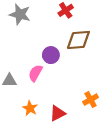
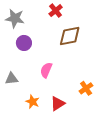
purple circle: (51, 55) -> (24, 43), moved
pink semicircle: (35, 73) -> (46, 70), moved

